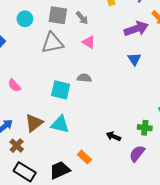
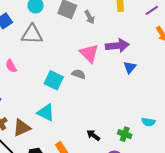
purple arrow: (136, 29) -> (117, 46), moved
pink triangle: (89, 42) -> (89, 53), moved, size x1.5
gray triangle: (52, 43) -> (32, 34), moved
brown triangle: (34, 123) -> (22, 128), moved

